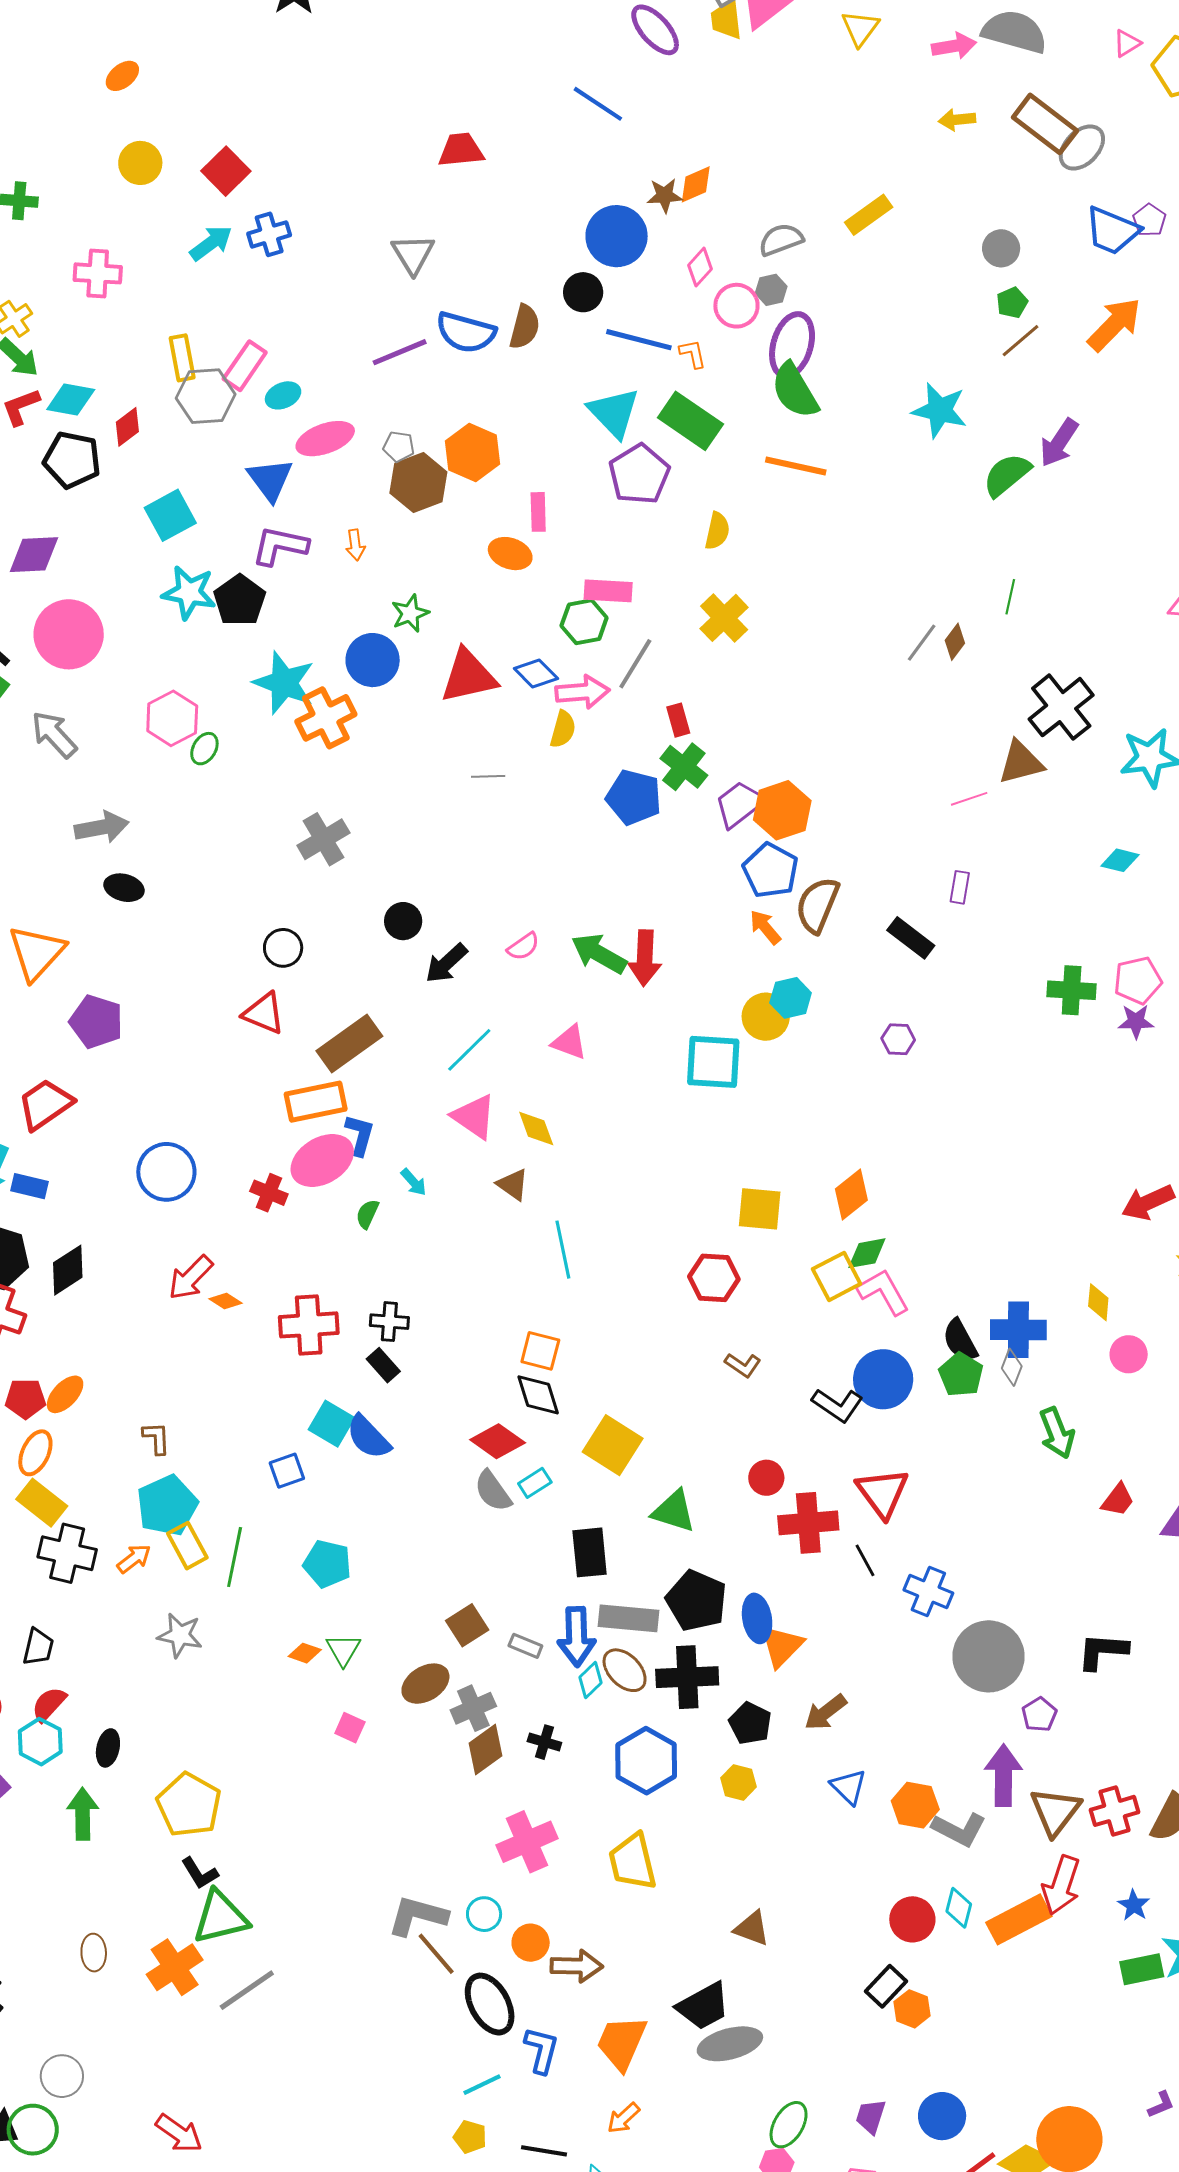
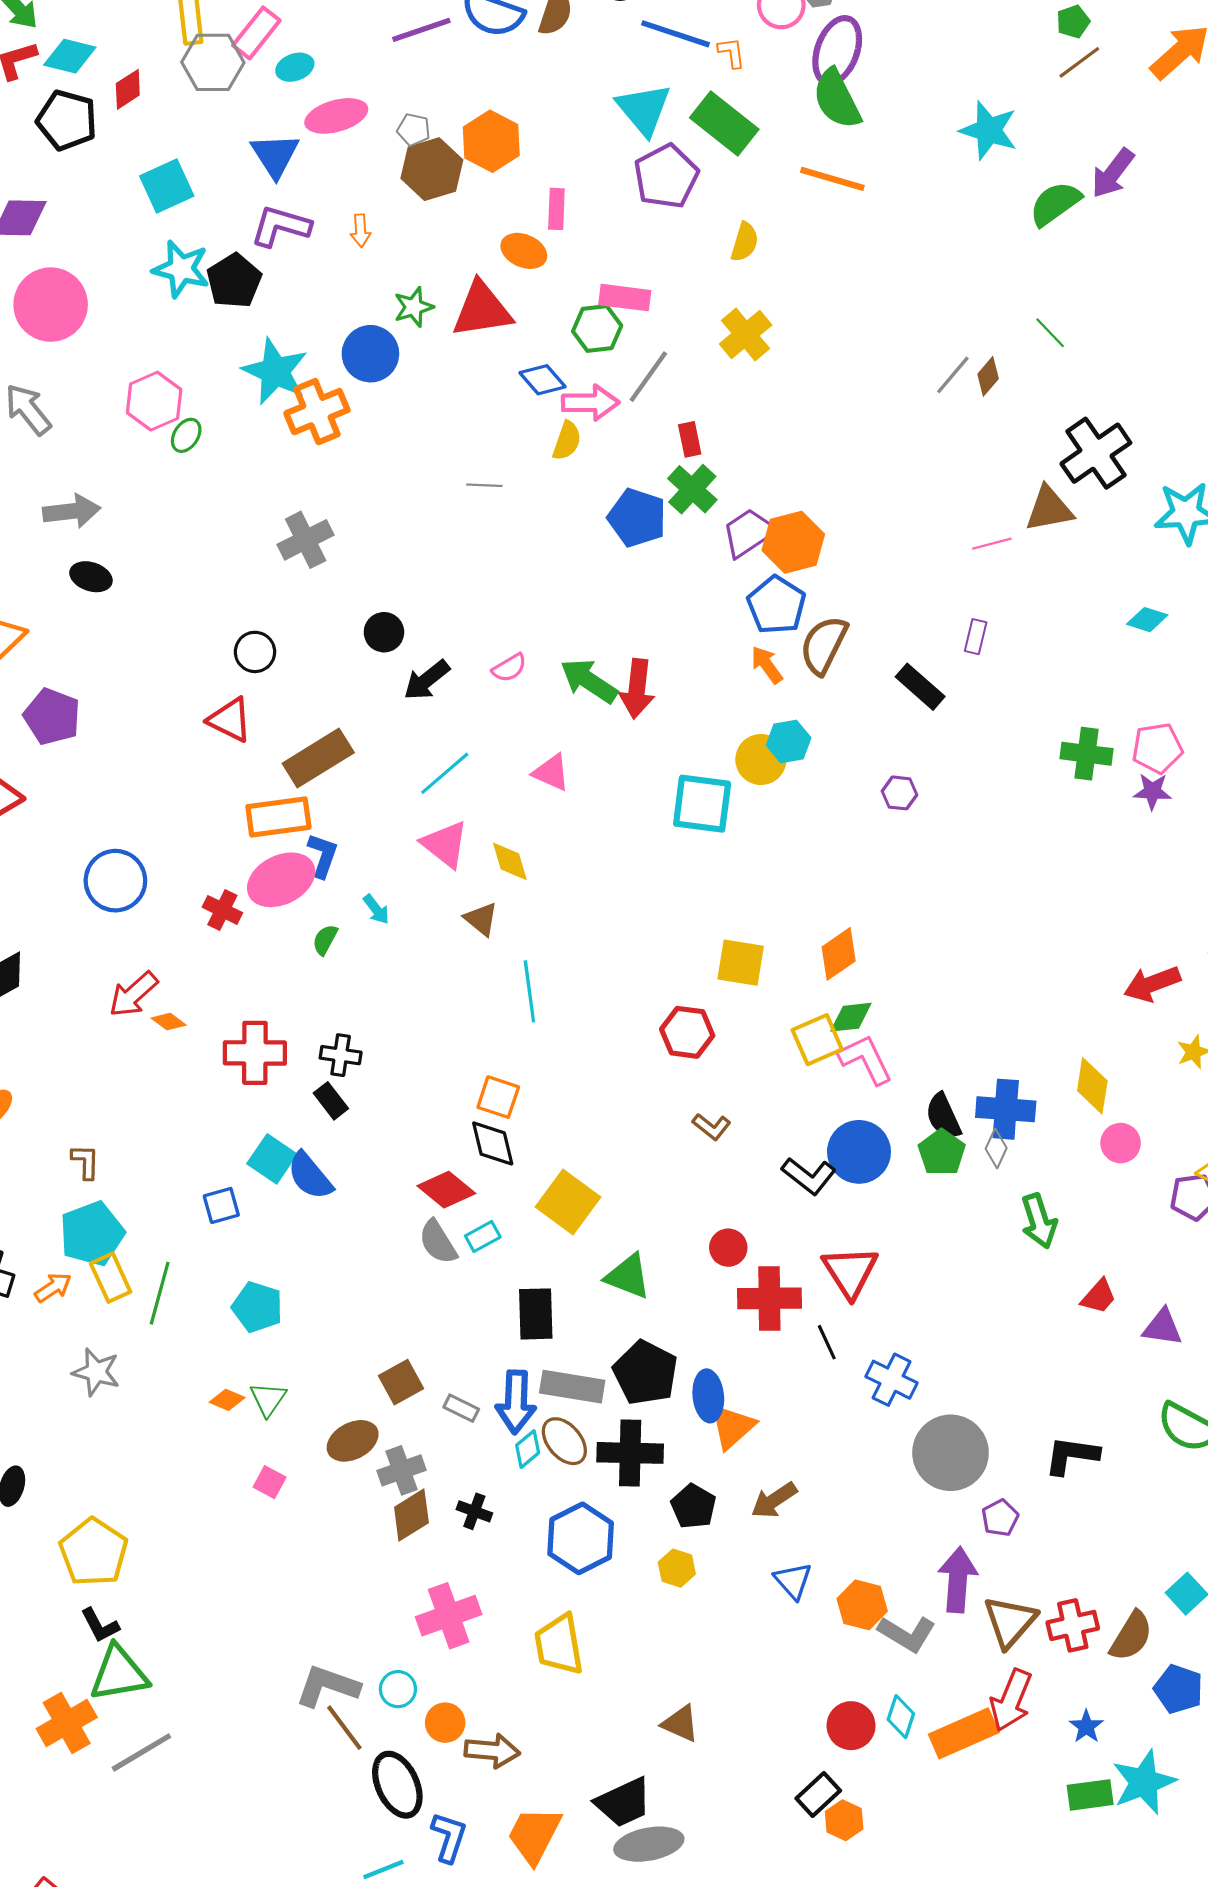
green line: (1010, 597) -> (1050, 333), turned -60
red triangle: (468, 676) -> (482, 310), moved
yellow diamond: (1098, 1302) -> (1092, 1086), size x1.4

